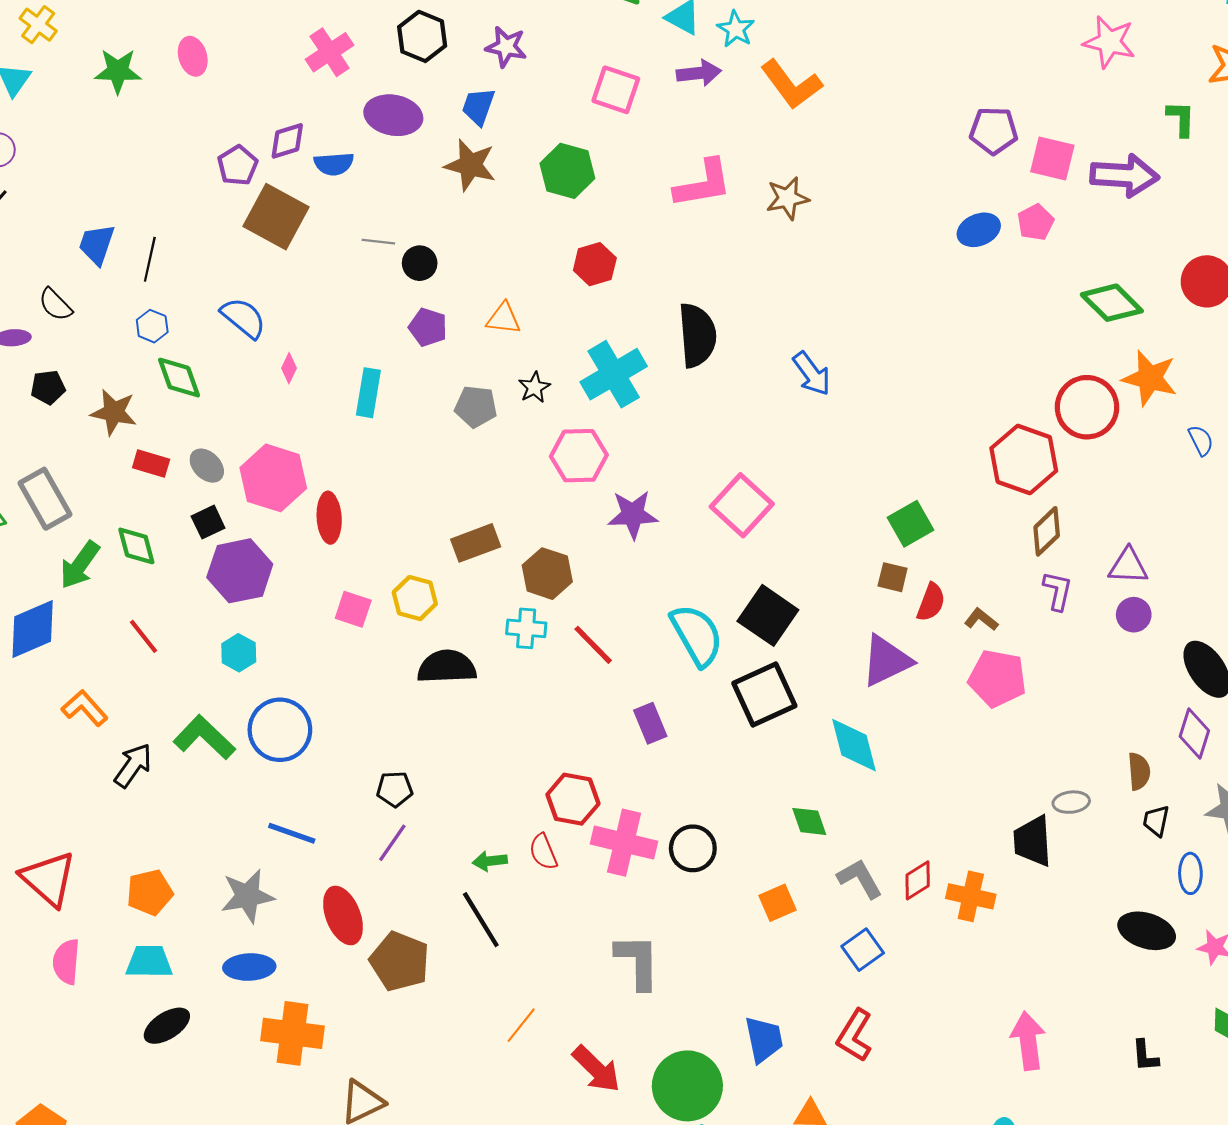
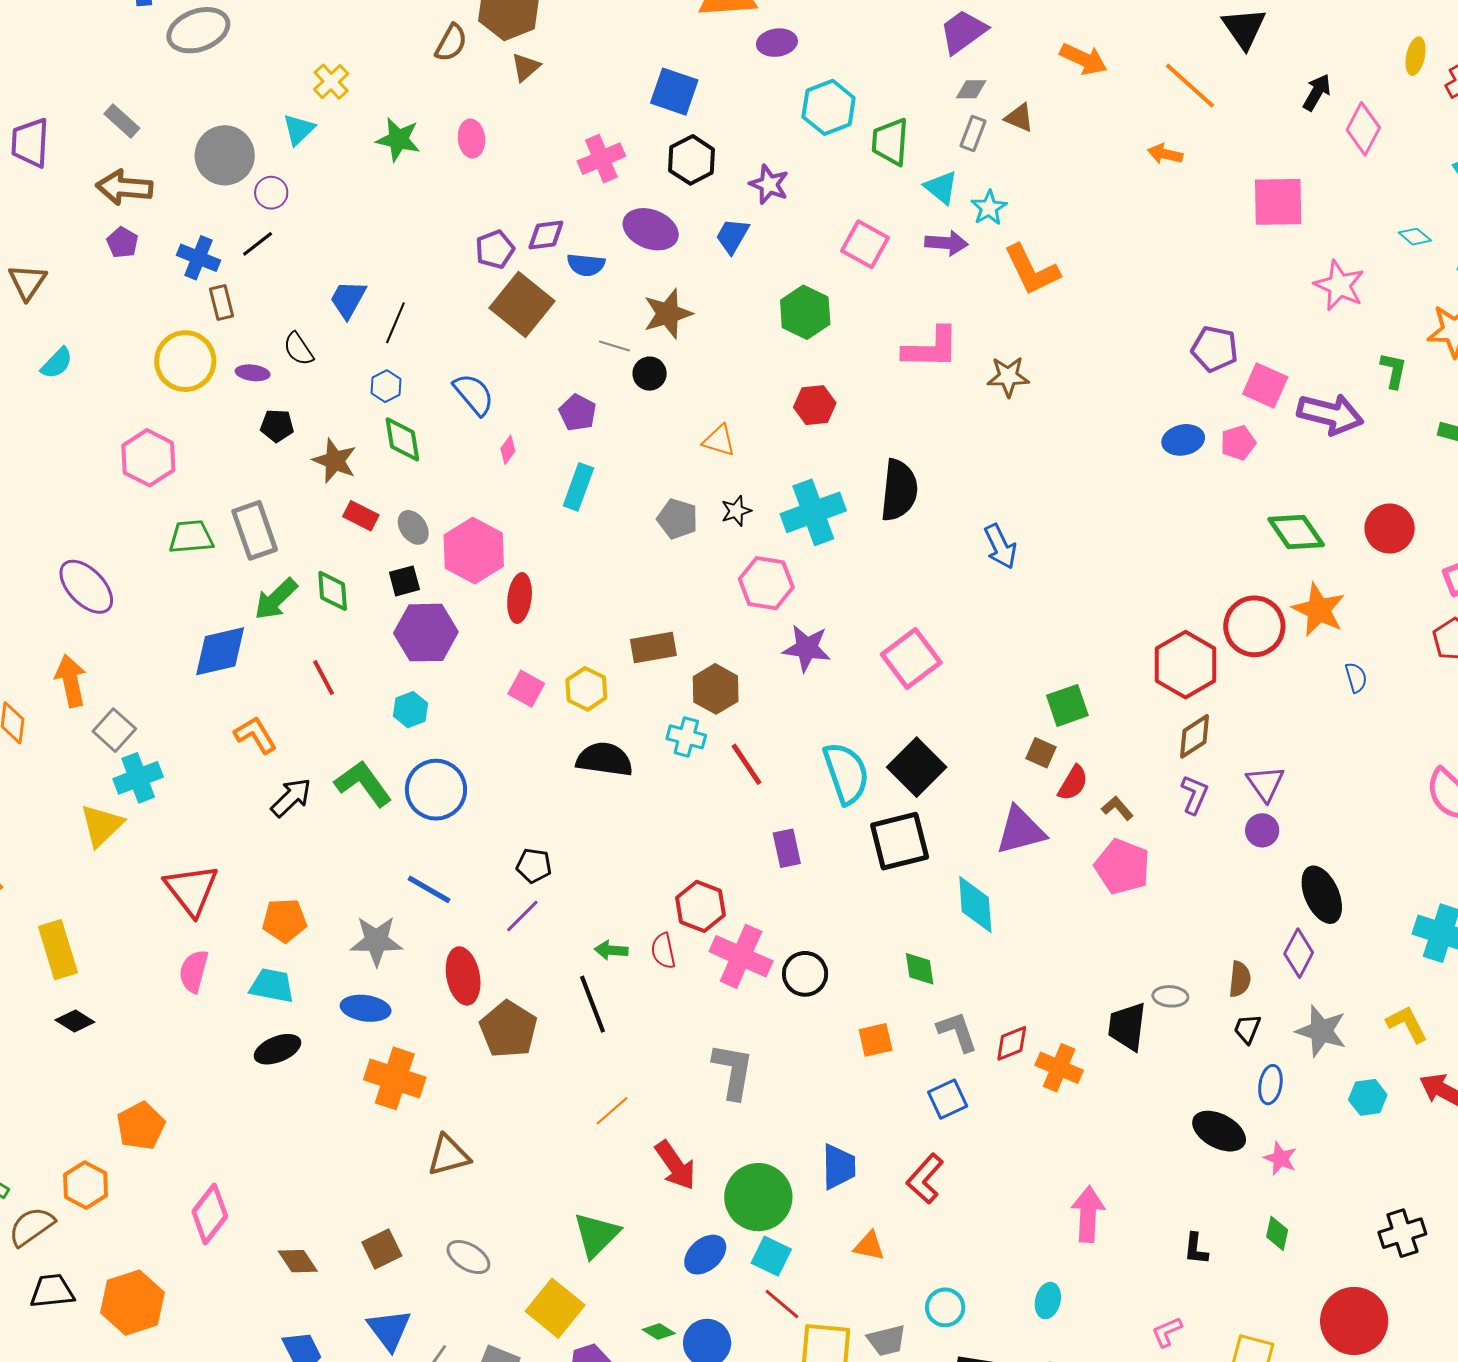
brown star: (470, 165) -> (668, 314), moved, turned 30
purple pentagon: (428, 327) -> (578, 413), moved
purple triangle: (1128, 566) -> (1265, 783), turned 42

